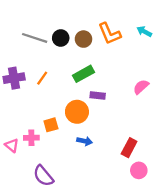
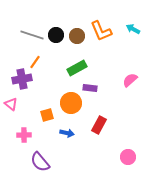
purple cross: (14, 78) -> (22, 79), moved
orange line: (42, 78) -> (35, 62), moved
pink cross: (31, 138) -> (24, 135), moved
blue arrow: (85, 141) -> (67, 133), moved
pink triangle: (12, 145) -> (11, 104), moved
red rectangle: (129, 148) -> (99, 125), moved

